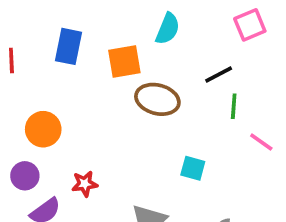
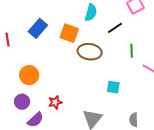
blue rectangle: (69, 46) -> (38, 28), turned 36
orange square: (124, 62) -> (69, 33), turned 36
black line: (219, 75) -> (115, 28), moved

